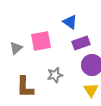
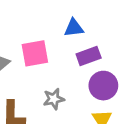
blue triangle: (70, 22) -> (74, 28), turned -42

